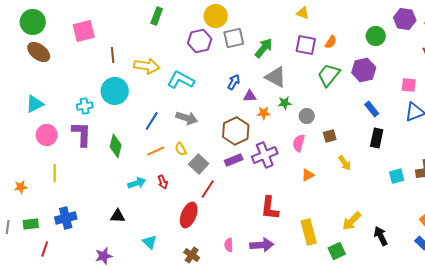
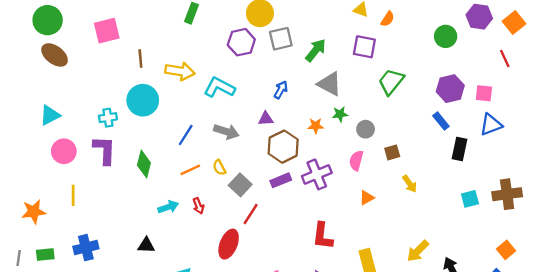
orange semicircle: (331, 42) -> (388, 19), moved
purple hexagon: (364, 70) -> (450, 89), moved
purple triangle: (250, 96) -> (266, 119), moved
black rectangle: (377, 138) -> (460, 149), moved
orange star: (21, 187) -> (34, 212), size x1.5

